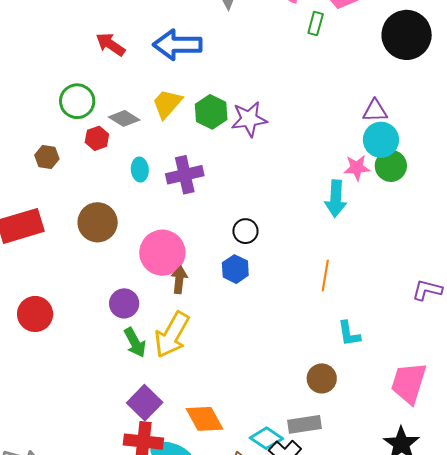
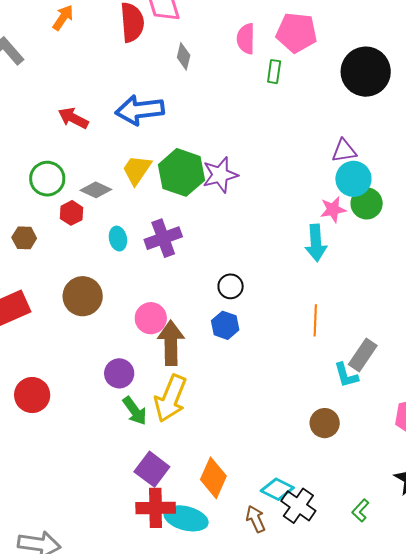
green hexagon: (211, 112) -> (181, 172), size x1.4
pink circle: (162, 253) -> (151, 318), size x0.7
brown arrow: (179, 280) -> (171, 343), size x1.6
orange diamond: (205, 419) -> (213, 478), turned 60
gray rectangle: (304, 424) -> (363, 355), moved, turned -40

